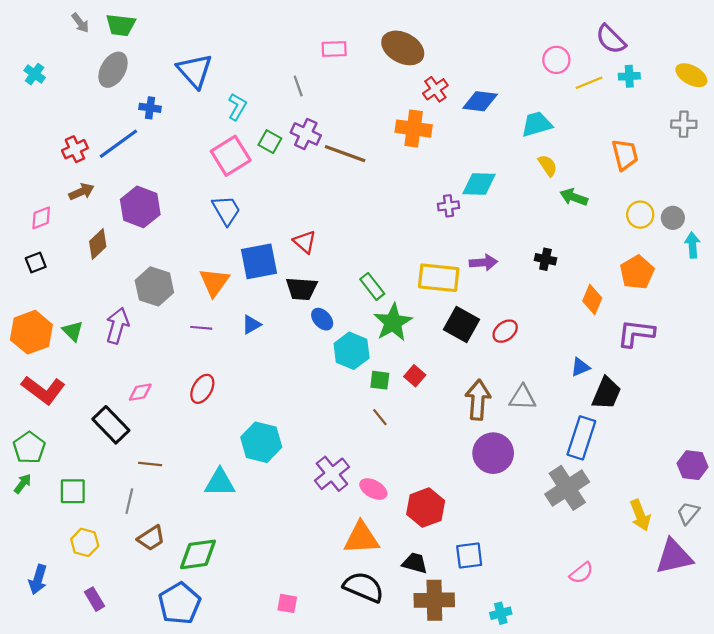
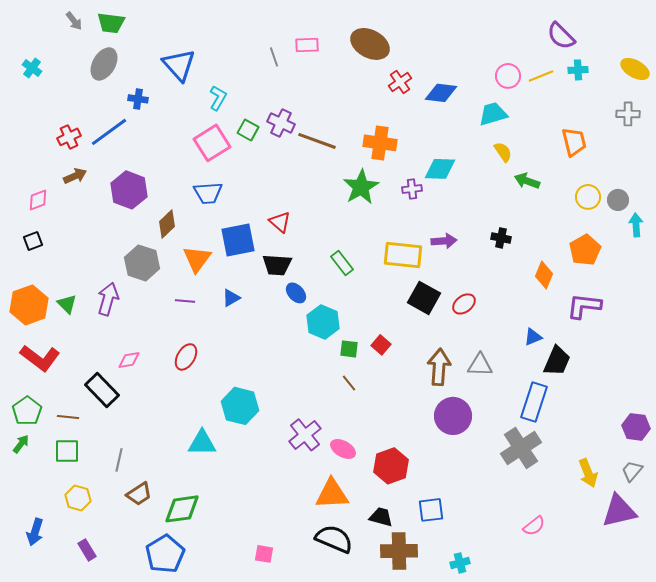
pink circle: (556, 60) -> (508, 76), moved
gray line: (298, 86) -> (274, 57), moved
orange cross: (414, 129) -> (380, 143), moved
blue trapezoid: (226, 210) -> (208, 193), turned 116
brown diamond: (98, 244) -> (167, 224), moved
green star: (393, 322) -> (361, 187), moved
brown line: (150, 464) -> (68, 417), moved

